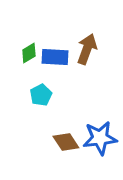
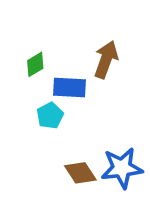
blue rectangle: (55, 57) -> (69, 88), moved

